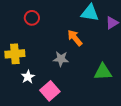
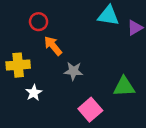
orange arrow: (75, 38) -> (53, 46), moved
pink square: (50, 91) -> (90, 110), moved

